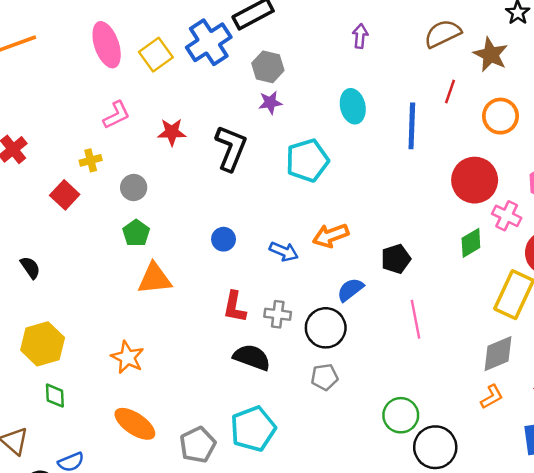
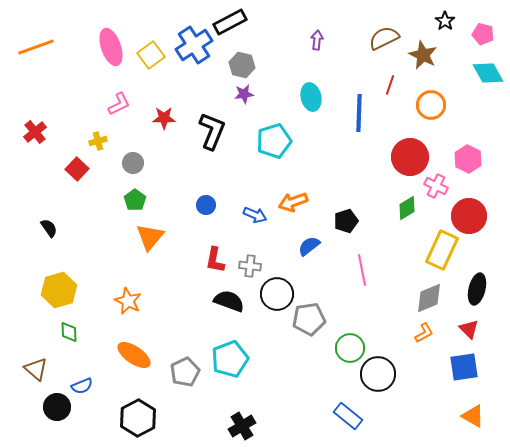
orange triangle: (155, 279) -> (150, 237), turned -44
black circle: (326, 328) -> (277, 294), moved
gray pentagon: (324, 377) -> (309, 319), moved, size x1.5

